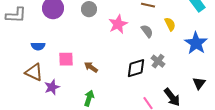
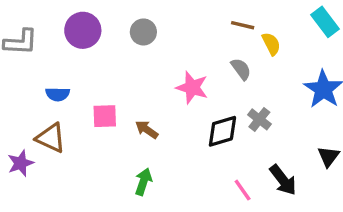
pink star: (118, 24) -> (192, 87), moved, turned -30
yellow semicircle: (170, 24) -> (271, 44), moved
purple star: (52, 87) -> (21, 163), moved

